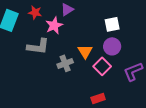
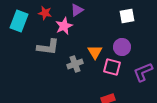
white square: (112, 24) -> (127, 16), moved
pink square: (102, 66) -> (112, 67), turned -30

